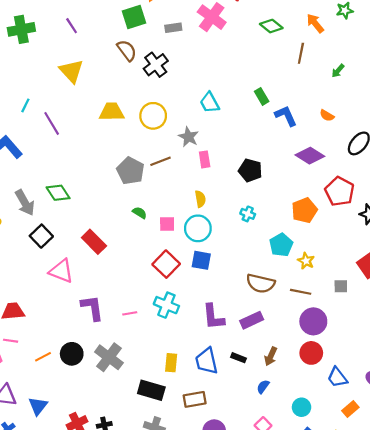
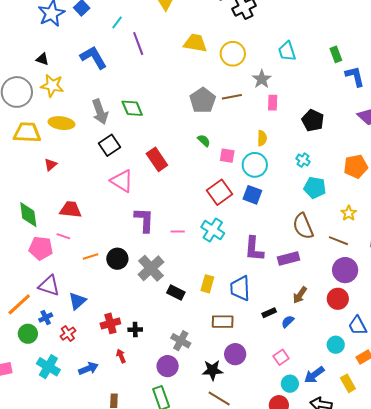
cyan pentagon: (281, 245) -> (315, 188), moved, turned 30
brown semicircle: (261, 283) -> (303, 226), turned 44
black rectangle: (238, 358) -> (269, 313), moved, turned -56
black rectangle: (151, 390) -> (176, 292), moved, size x0.7
cyan circle: (302, 407) -> (336, 345), moved

